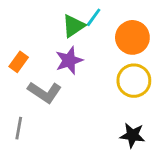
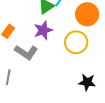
yellow circle: (134, 81) -> (76, 42), moved

